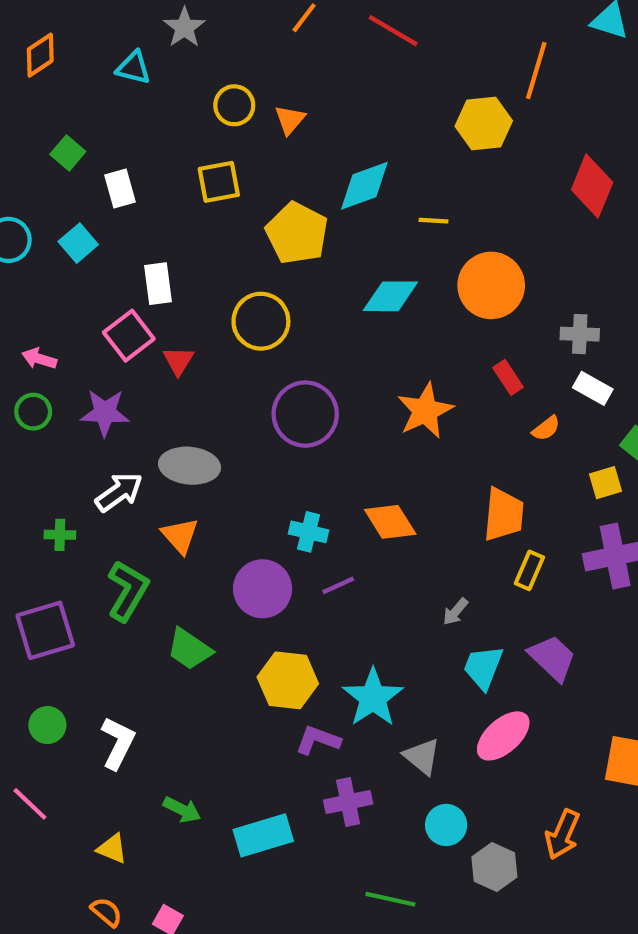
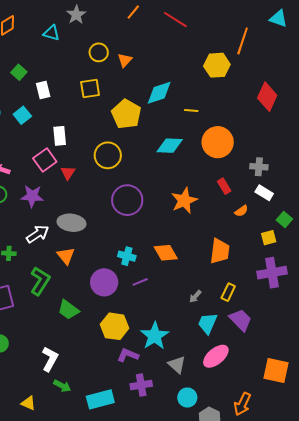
yellow rectangle: (529, 570) -> (228, 292), moved
white L-shape: (118, 743) -> (50, 359), moved

